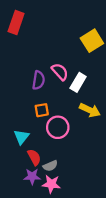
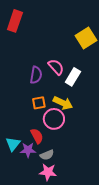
yellow arrow: (90, 110) -> (63, 103), moved
cyan triangle: (21, 137) -> (13, 144), moved
red semicircle: (34, 157) -> (37, 136), moved
purple star: (32, 176) -> (28, 150), moved

